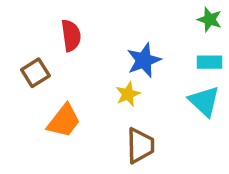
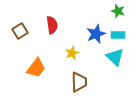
red semicircle: (71, 35) -> (52, 25), moved
blue star: (144, 60) -> (96, 34), moved
brown square: (35, 73) -> (20, 31), moved

